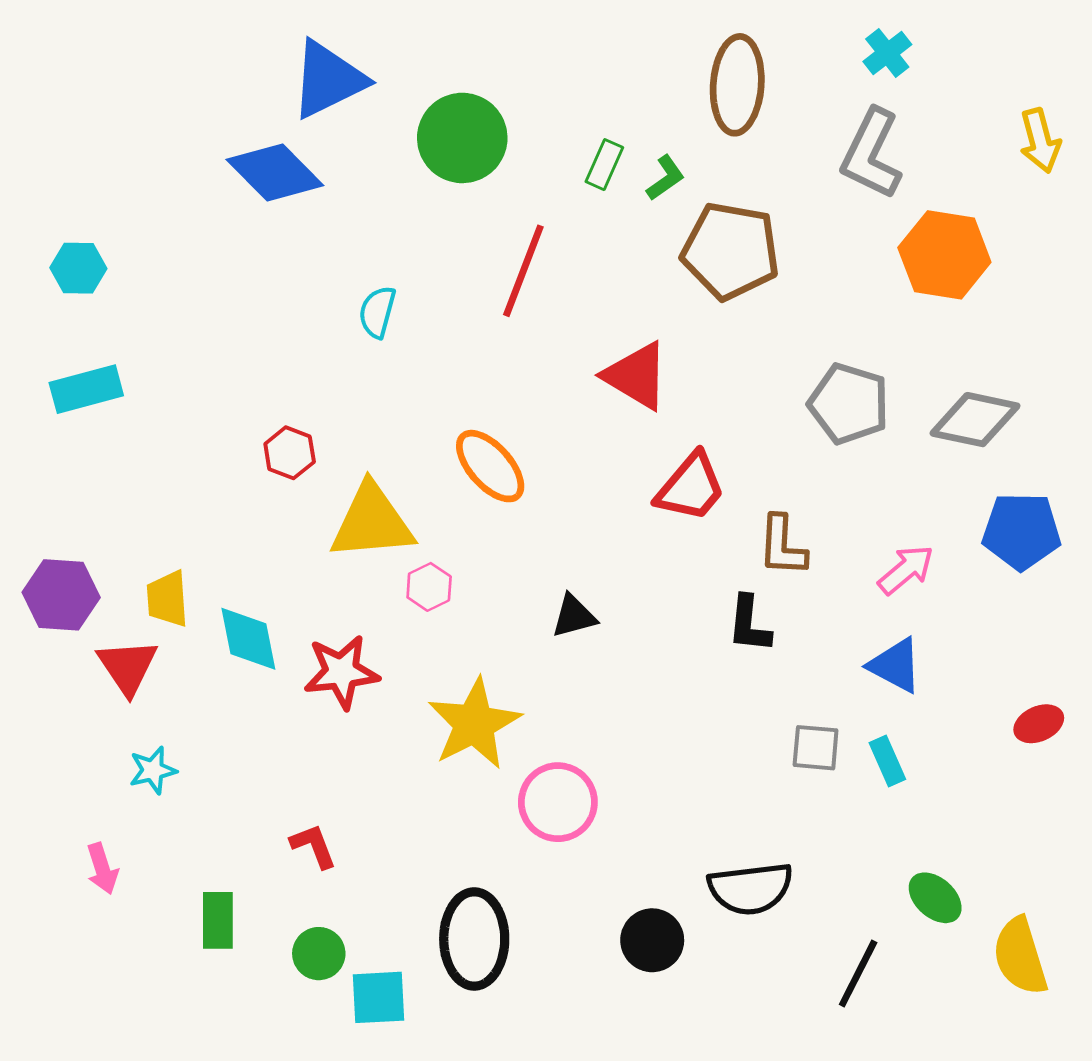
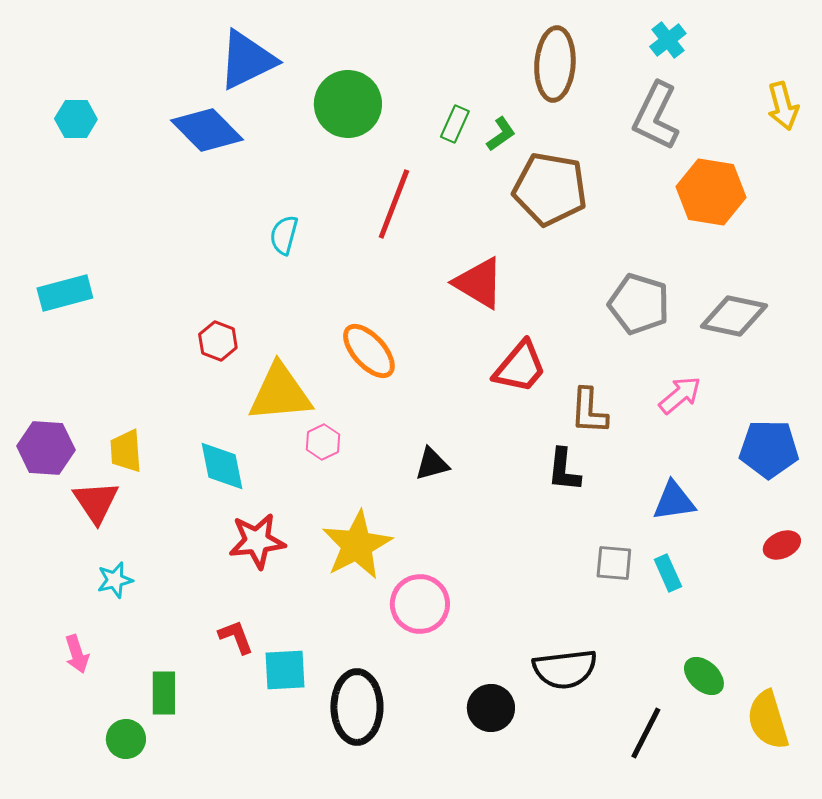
cyan hexagon: (78, 268) -> (76, 119), moved
blue pentagon: (1021, 531) -> (769, 449), moved
pink arrow: (906, 570) -> (680, 395), moved
cyan diamond: (248, 639) -> (222, 466), moved
blue triangle: (895, 665) -> (674, 501), turned -36
red star: (341, 672) -> (257, 541), moved
green circle: (319, 954) -> (126, 739), moved
cyan square: (379, 997) -> (285, 670), moved

